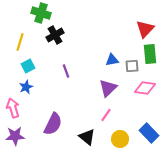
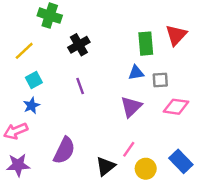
black cross: (55, 35) -> (79, 45), moved
yellow line: (20, 42) -> (24, 51), turned 30
green rectangle: (150, 54) -> (146, 44), moved
pink arrow: (13, 108) -> (16, 131), turned -96
pink line: (106, 115) -> (129, 149), moved
black triangle: (87, 137) -> (106, 166), turned 42

